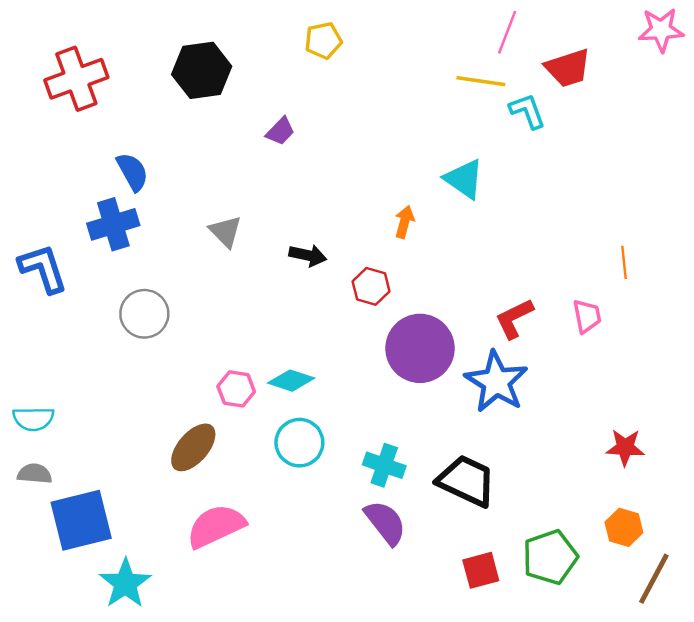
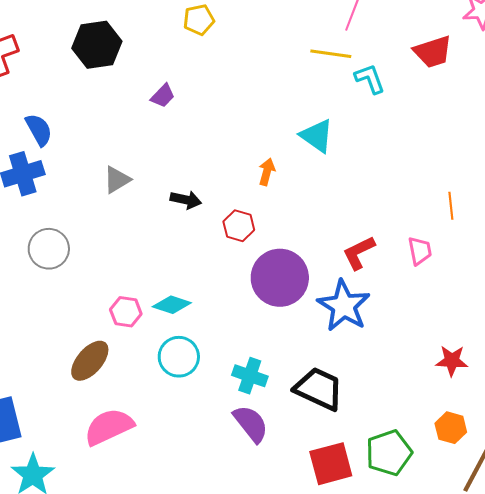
red trapezoid: (568, 68) -> (433, 52), moved
gray triangle: (225, 231) -> (117, 180), turned 44
red square: (481, 570) -> (331, 464), size x1.4

